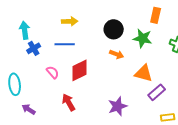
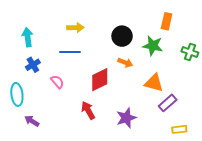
blue cross: (34, 48) -> (33, 65), moved
red diamond: (80, 70) -> (100, 80), moved
red arrow: (69, 102) -> (88, 110), moved

